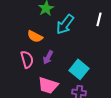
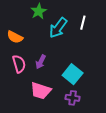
white line: (99, 19) -> (83, 23), moved
orange semicircle: (35, 36) -> (15, 37), moved

